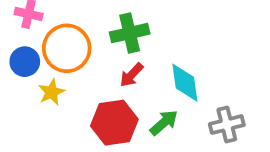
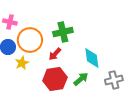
red arrow: (132, 75) -> (55, 54), moved

